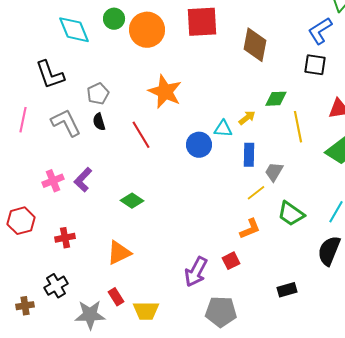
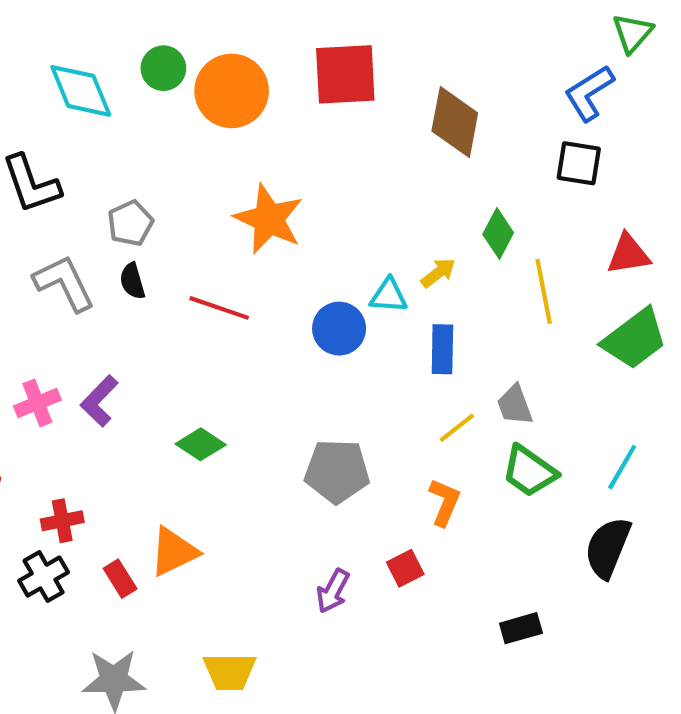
green diamond: (276, 99) -> (498, 234), turned -60
red line: (141, 135) -> (219, 308), turned -40
gray trapezoid: (274, 172) -> (515, 405), moved, turned -50
orange L-shape: (250, 229) -> (444, 502), turned -45
purple arrow: (196, 272) -> (333, 591), size x0.7
black cross: (56, 286) -> (44, 577), moved
red rectangle: (116, 297) -> (120, 579), moved
gray pentagon: (221, 312) -> (337, 471), moved

